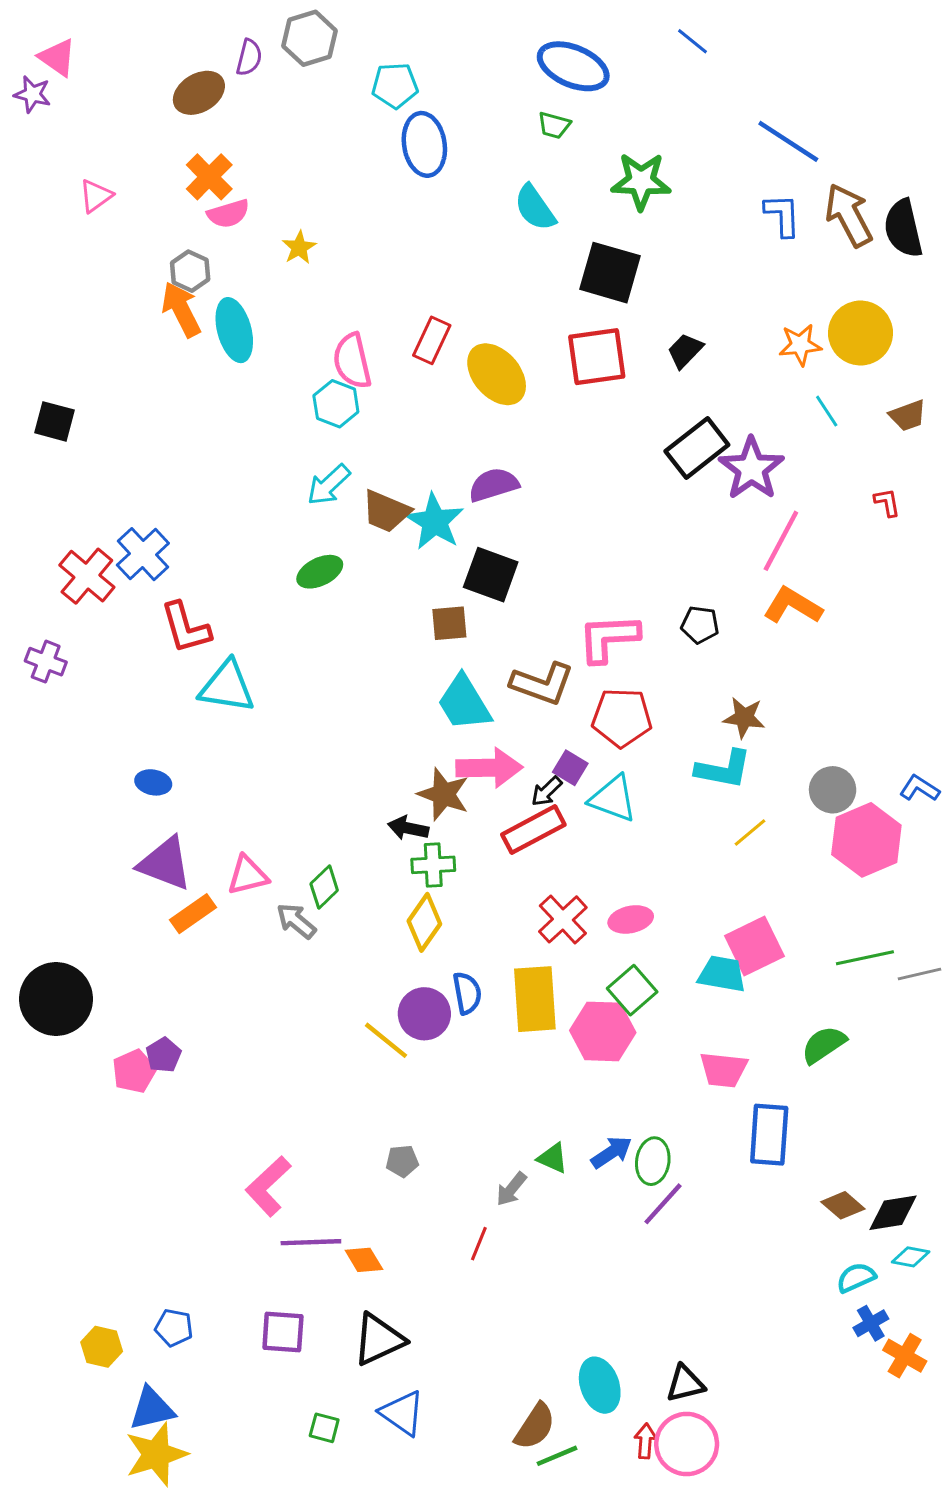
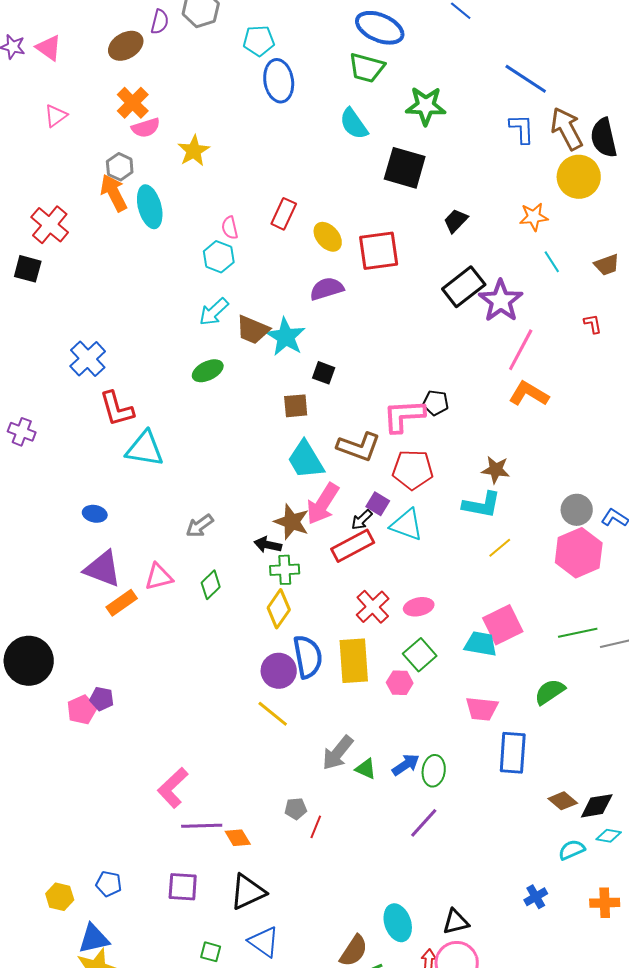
pink triangle: (57, 57) -> (49, 48), moved
green trapezoid: (554, 125) -> (367, 68), size x1.6
yellow star: (299, 248) -> (194, 151), size x1.4
yellow circle: (861, 333) -> (579, 177), moved
red square: (597, 357) -> (379, 251), moved
pink semicircle: (352, 361) -> (230, 228), size x0.6
yellow ellipse: (497, 374) -> (328, 237), size x0.7
purple semicircle: (494, 485) -> (327, 289), moved
black square: (491, 575) -> (324, 373), size x0.6
red cross: (87, 576) -> (50, 225), moved
black pentagon: (700, 625) -> (436, 403), moved
pink arrow: (489, 768) -> (323, 504), turned 123
gray circle: (833, 790) -> (577, 510), moved
gray arrow: (296, 921) -> (200, 526), moved, turned -76
blue semicircle: (467, 993) -> (308, 657), size x1.5
pink hexagon: (603, 1031) -> (400, 683), size x0.6
yellow line: (386, 1040) -> (273, 714), moved
purple pentagon: (164, 1055) -> (102, 699), turned -30
gray pentagon: (402, 1161) -> (296, 809), moved
gray arrow: (511, 1189) -> (338, 753), moved, size x1.5
purple line: (663, 1204) -> (424, 823), moved
blue cross: (871, 1323) -> (536, 897), moved
orange cross: (905, 1356) -> (605, 903), turned -32

